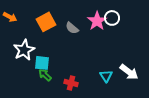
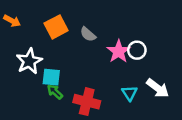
white circle: (112, 18) -> (137, 50), moved
pink star: (97, 21) -> (119, 51), moved
red cross: (71, 83) -> (87, 102), size x1.5

